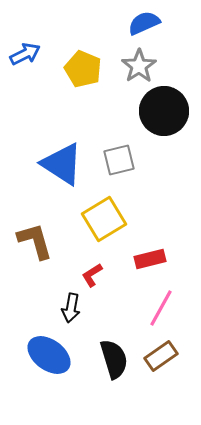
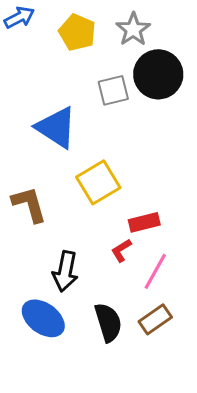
gray square: (119, 160) -> (113, 90), moved
red L-shape: (92, 275) -> (121, 250), moved
black arrow: (71, 308) -> (65, 271), size x1.4

